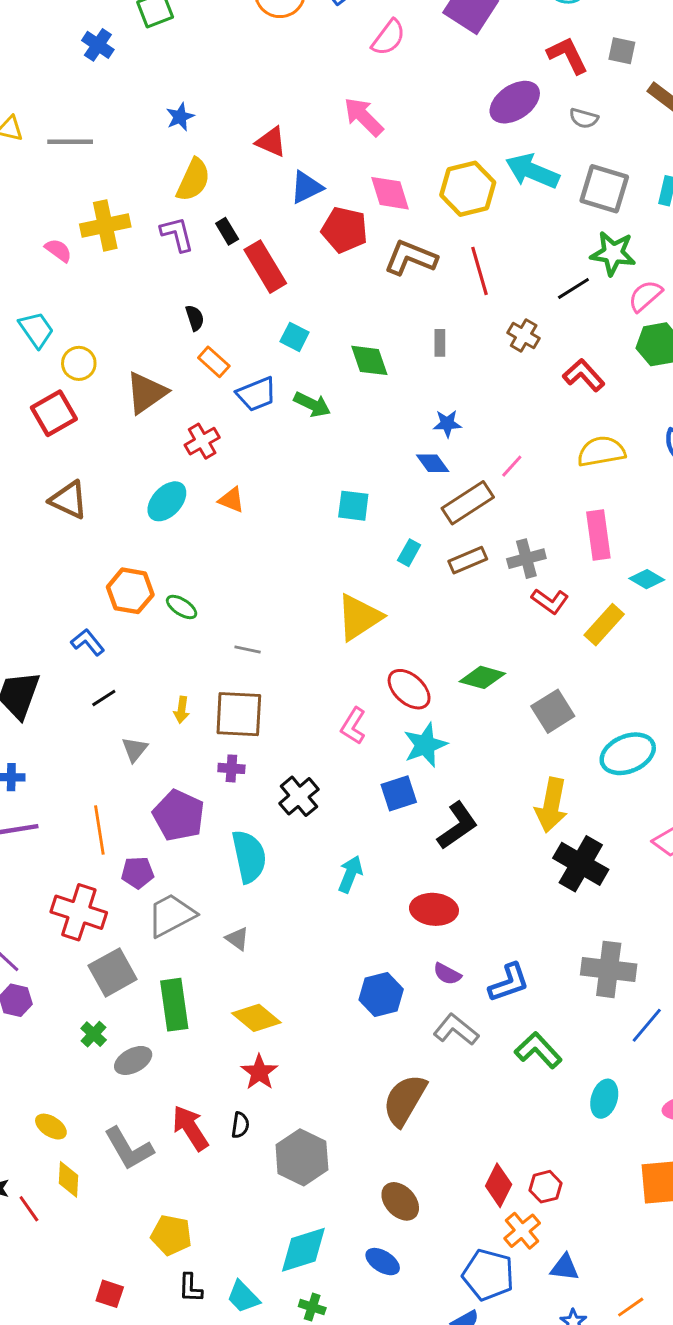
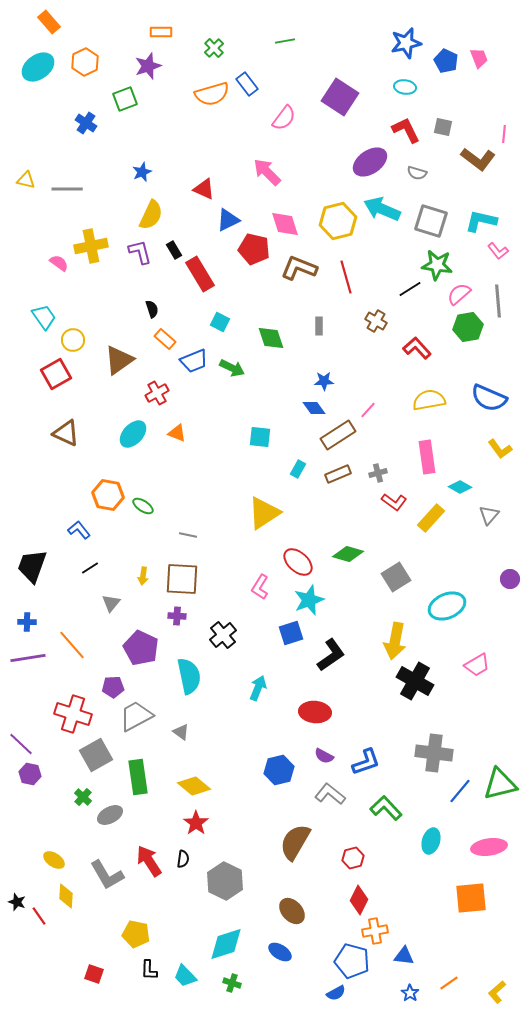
gray cross: (526, 559) -> (378, 473), size x0.7
orange line: (99, 830) -> (72, 645), moved, turned -32
red hexagon: (546, 1187) -> (353, 858), moved
orange cross: (522, 1231) -> (375, 931), turned 30

